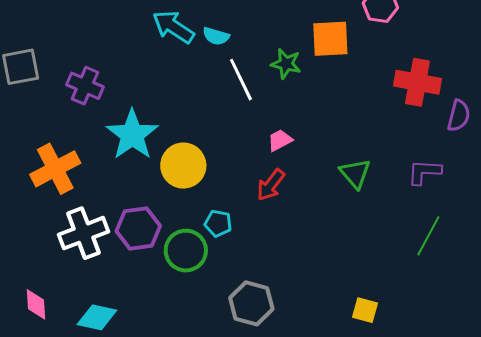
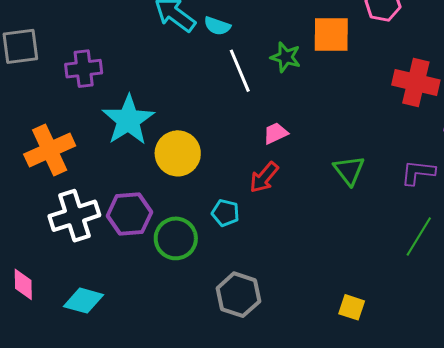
purple cross: (85, 86) -> (84, 69), turned -33
cyan pentagon: (218, 223) -> (225, 213), moved

